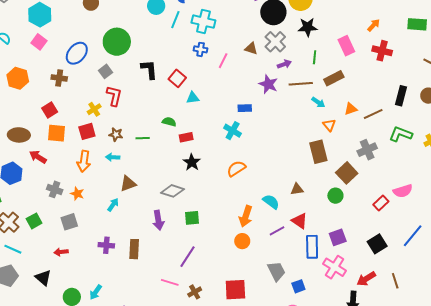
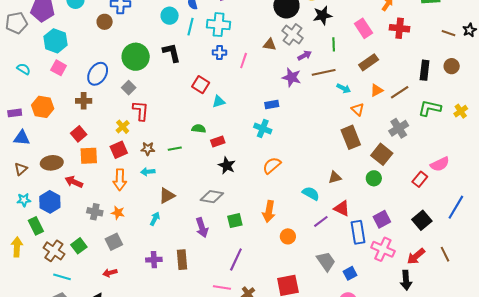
black L-shape: (149, 69) -> (172, 53), moved
brown rectangle: (334, 78) -> (369, 62), moved
orange arrow: (246, 216) -> (269, 211), moved

